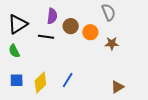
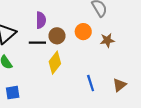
brown circle: (71, 26) -> (57, 36), moved
blue line: (68, 80) -> (91, 83), moved, turned -42
yellow diamond: (40, 83) -> (55, 63), moved

